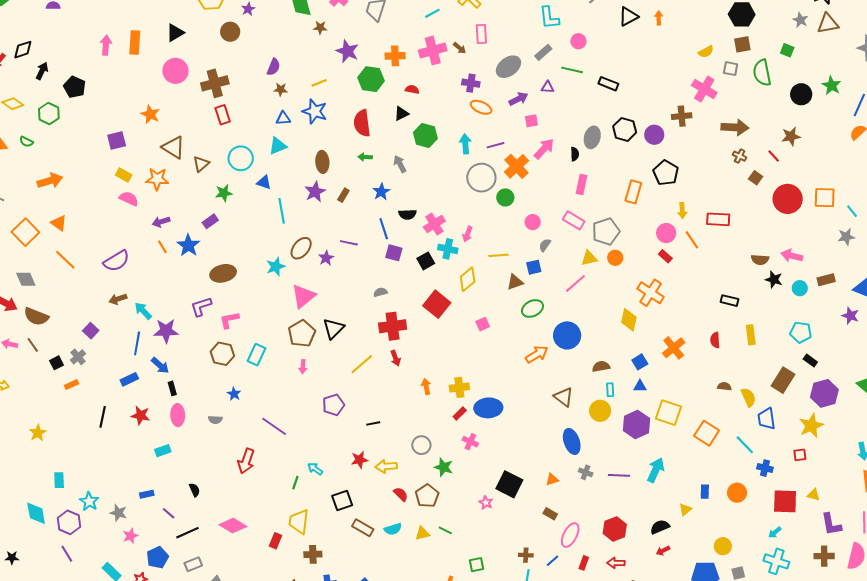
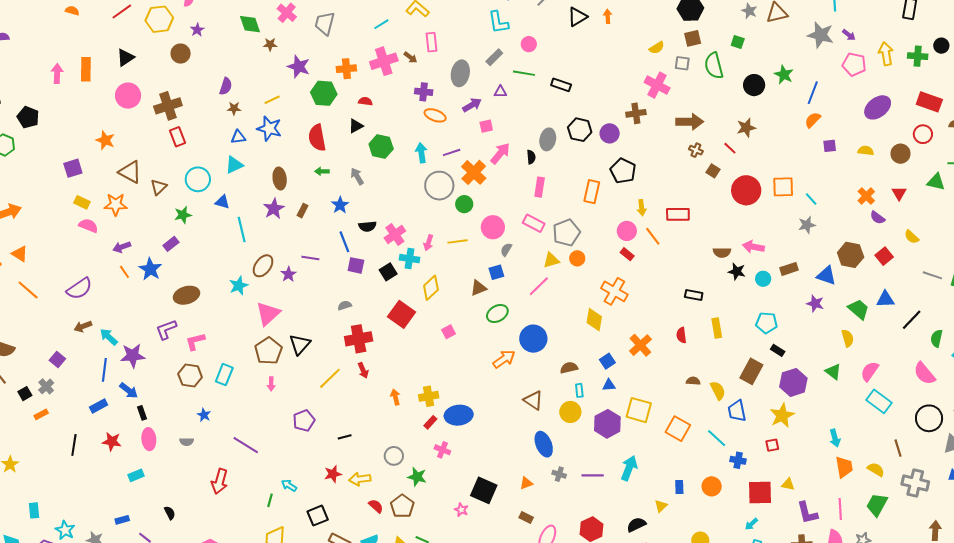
gray ellipse: (508, 67) -> (460, 73), turned -40
pink circle: (533, 222) -> (493, 227), size x1.5
yellow line: (499, 255) -> (458, 241), moved

